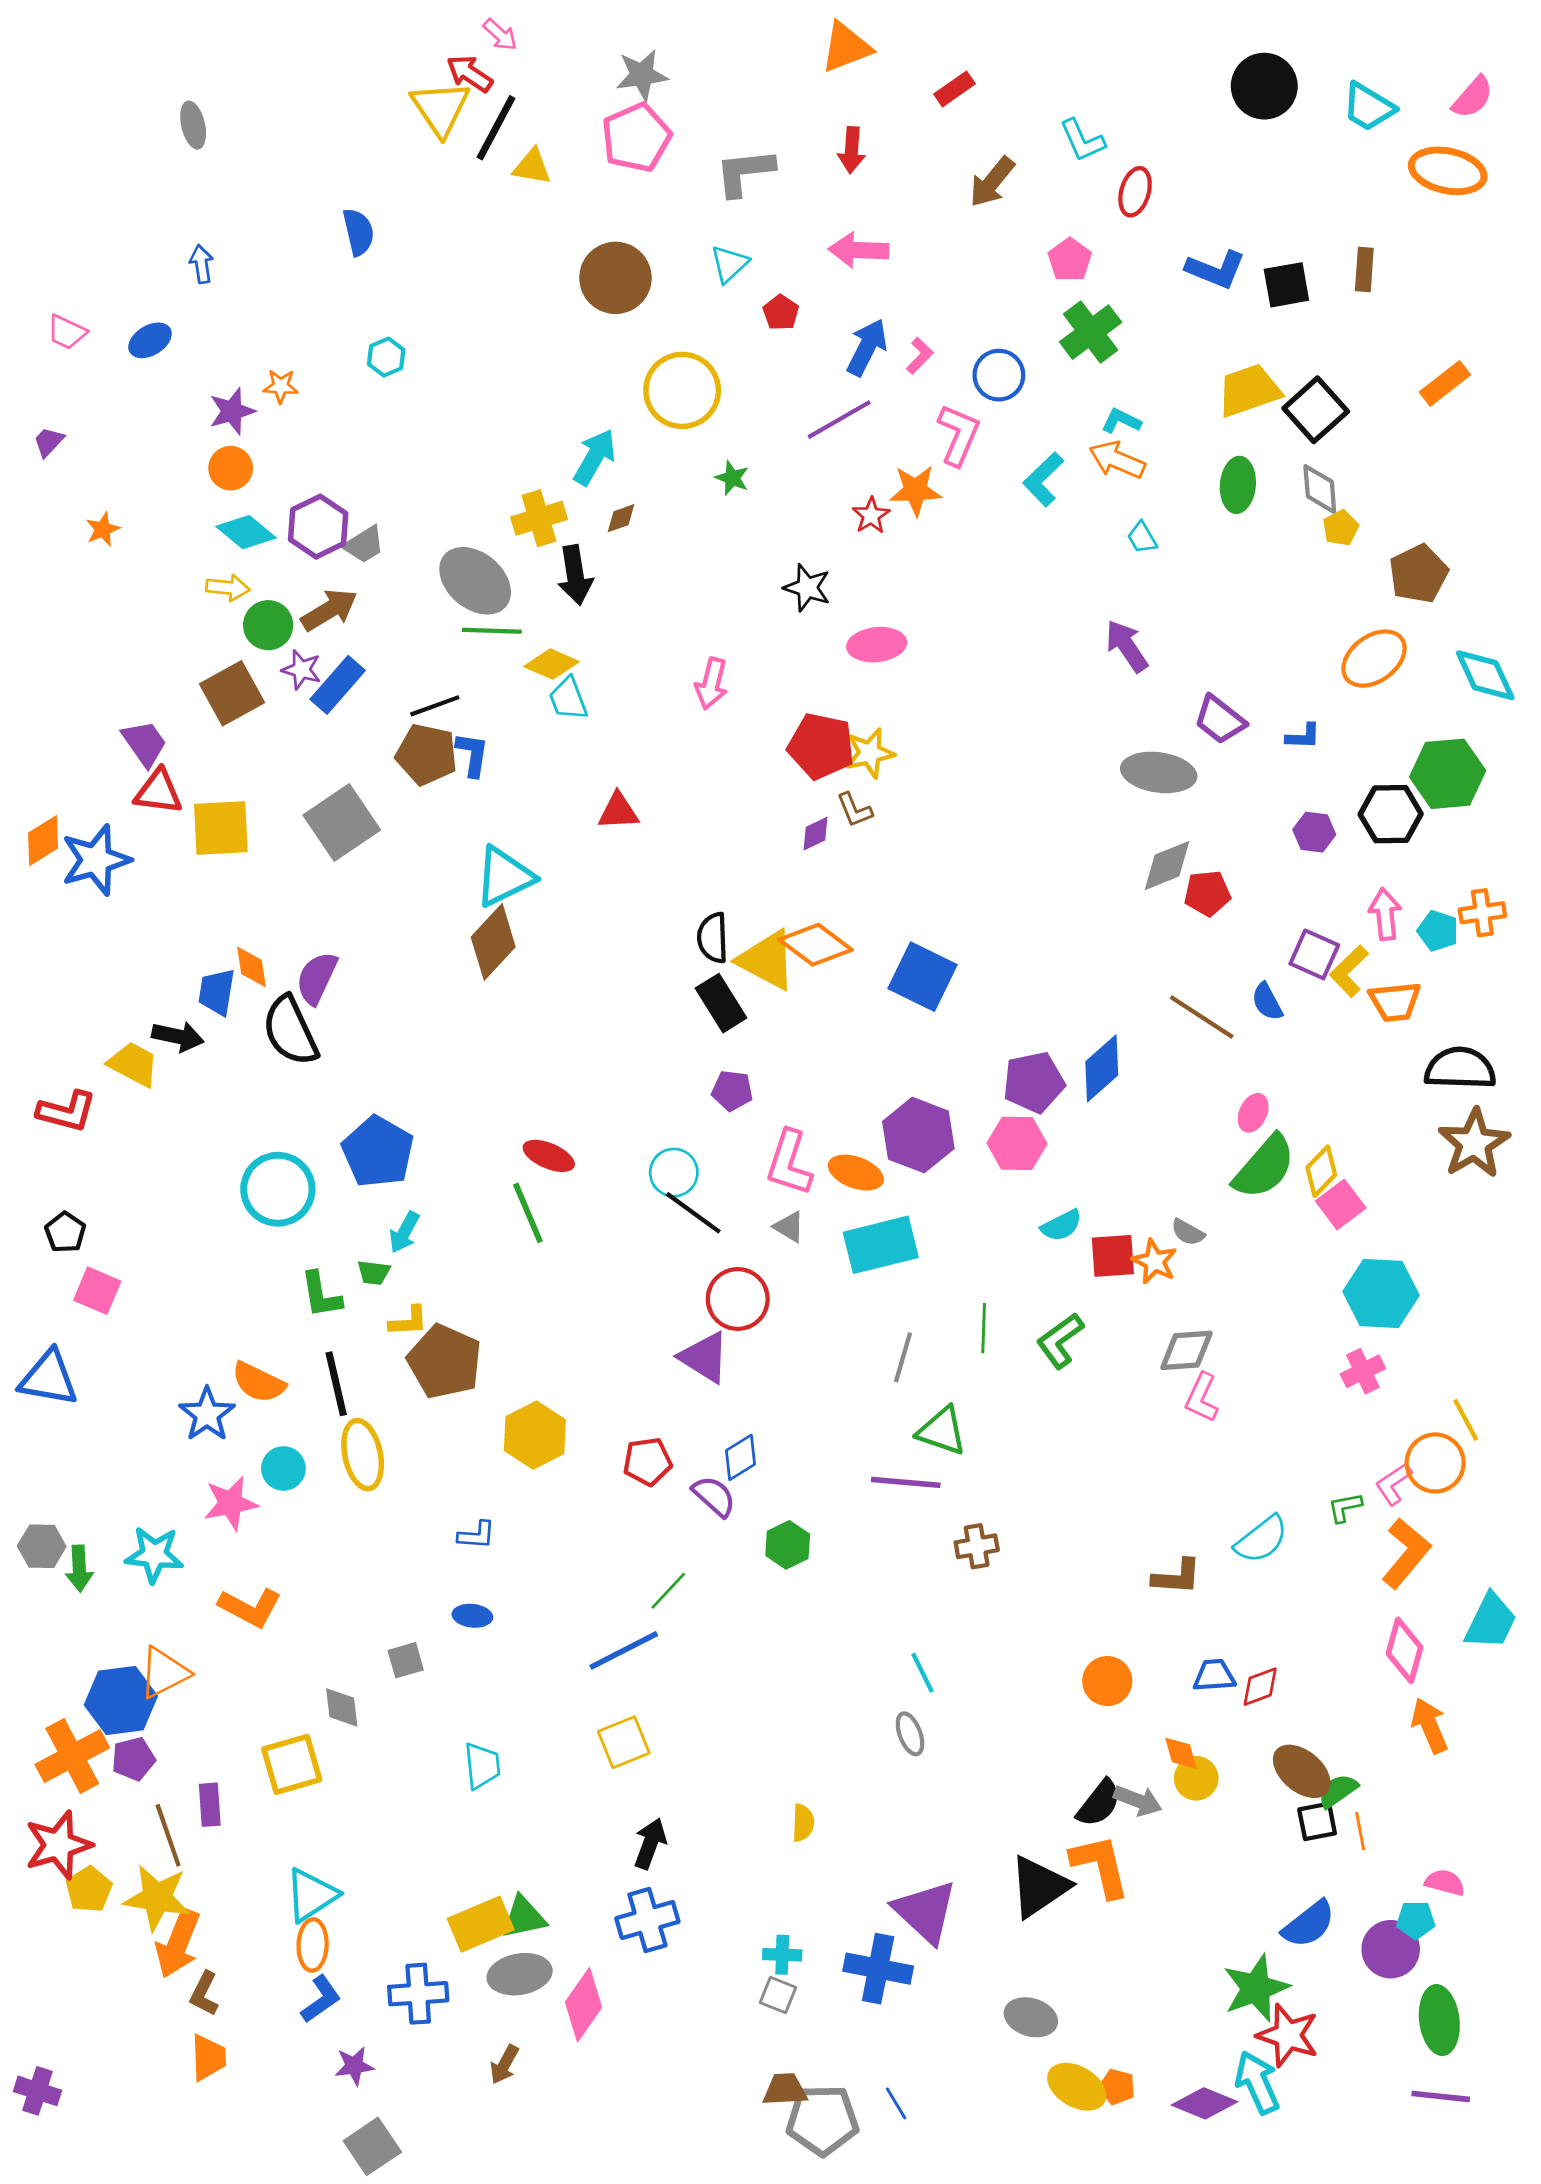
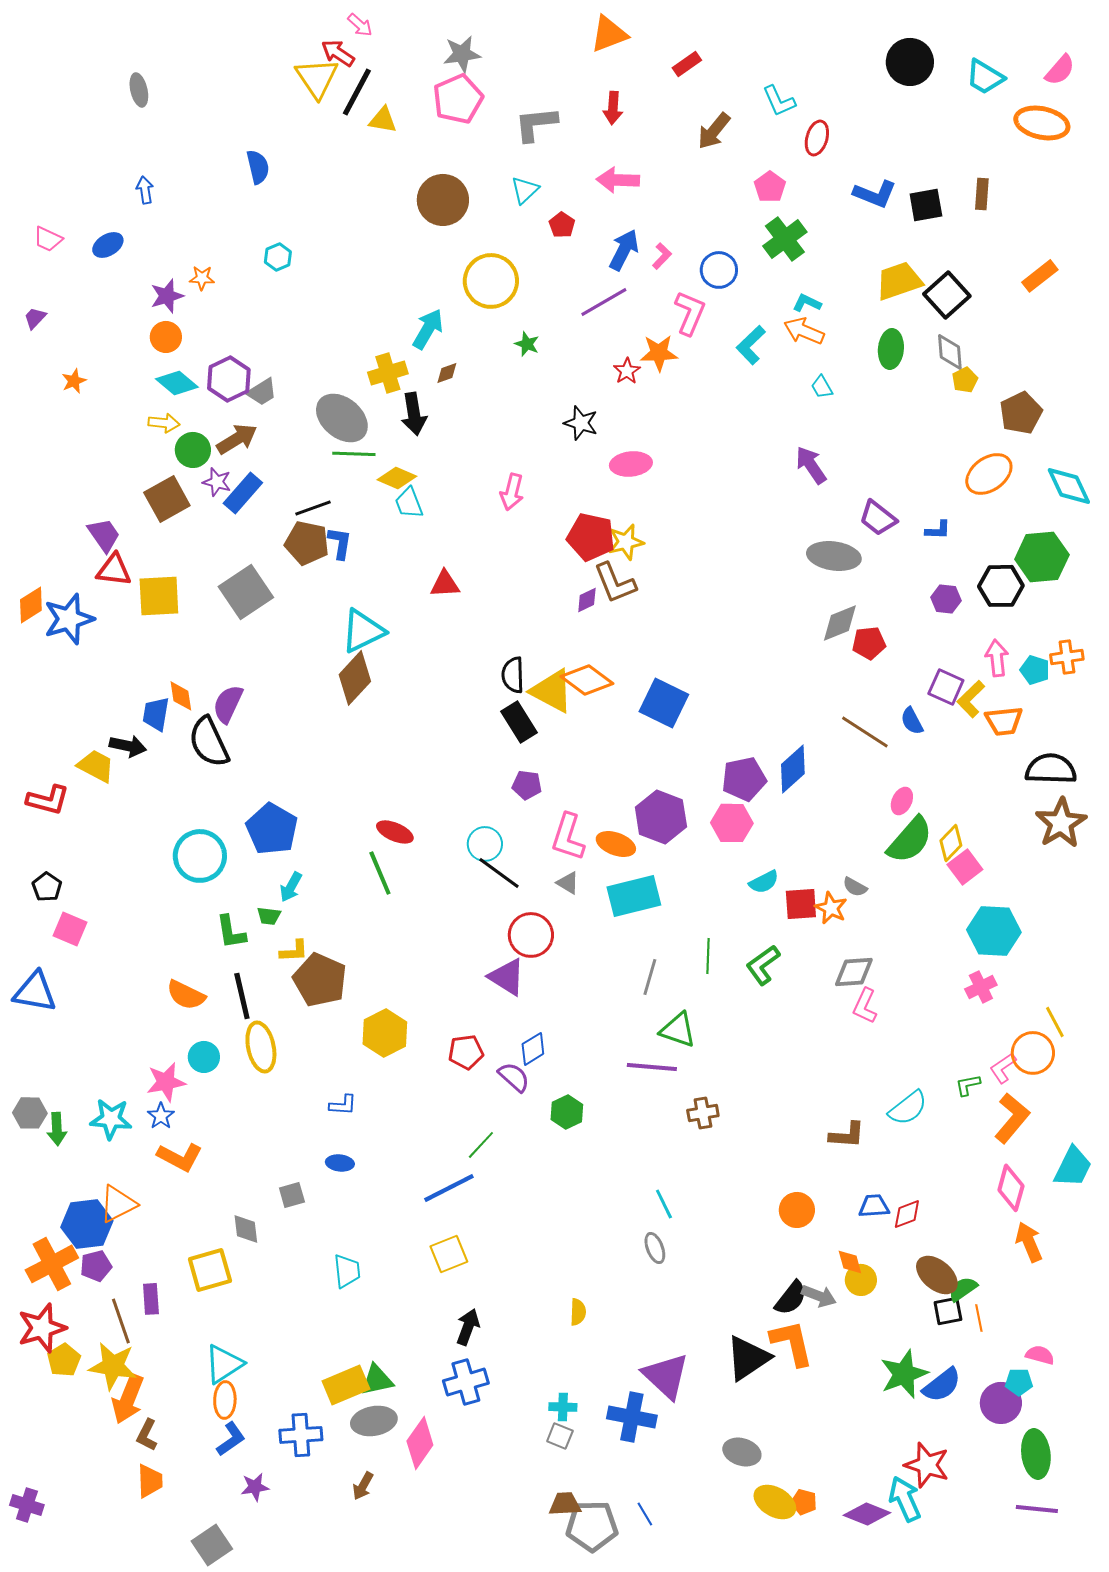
brown L-shape: (854, 810) -> (615, 583), size x1.6
blue star: (207, 1414) -> (161, 1116), moved, size x0.7
green star: (1256, 1988) -> (904, 1374), moved
gray square: (372, 2146) -> (212, 1545), moved

